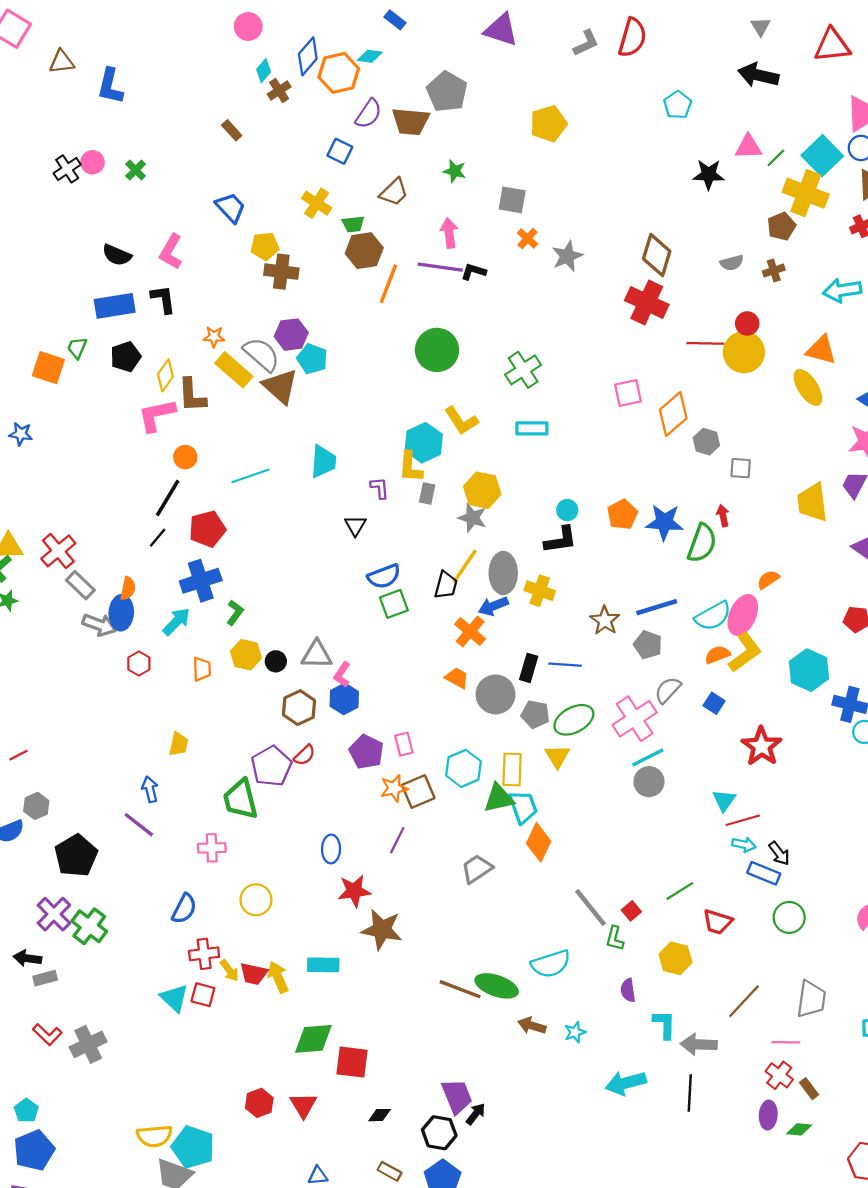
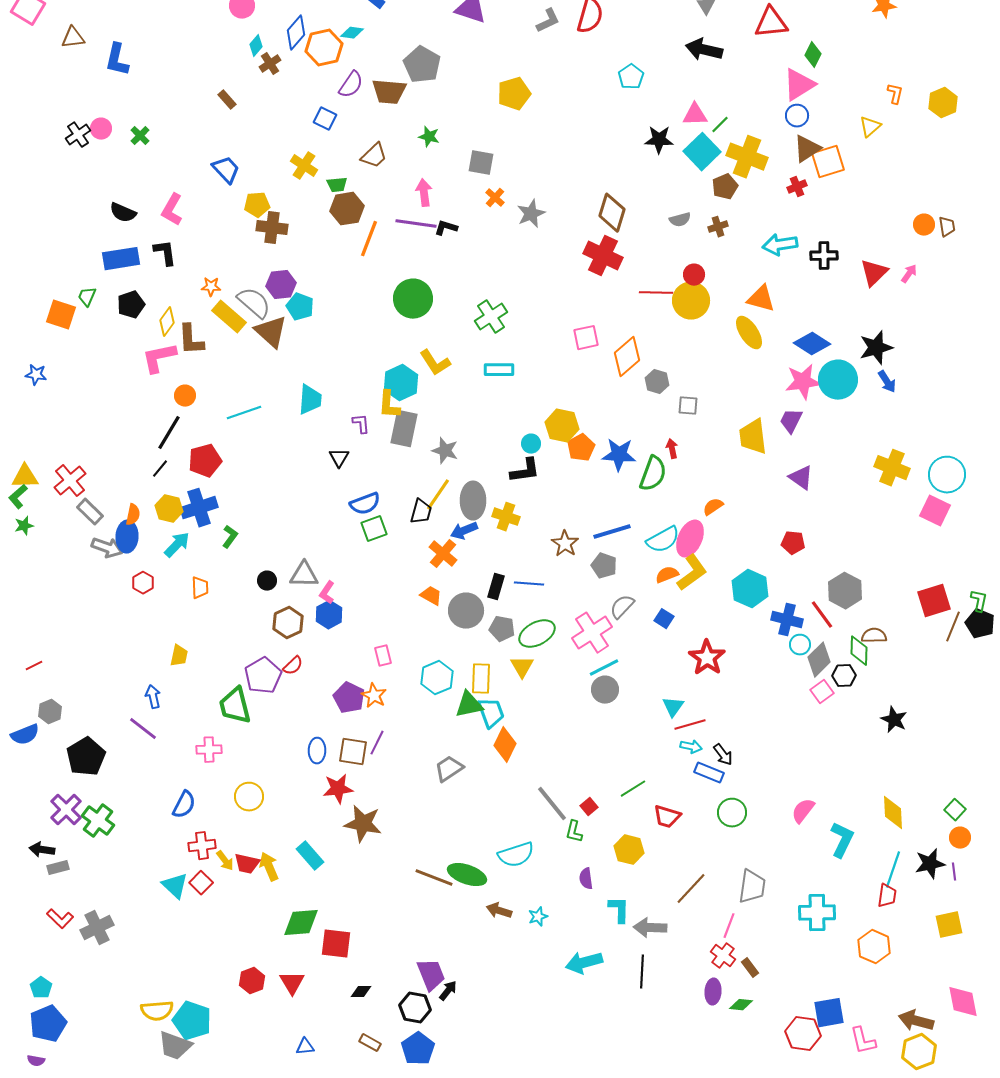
cyan square: (822, 156) -> (702, 152), moved
yellow hexagon: (482, 490) -> (562, 426), moved
gray rectangle: (427, 493) -> (404, 429), size x1.8
yellow hexagon: (246, 655) -> (169, 509), moved
purple pentagon: (366, 752) -> (349, 698), moved
orange star: (394, 788) -> (374, 696), turned -30
brown square: (418, 792) -> (353, 752), moved, turned 32
cyan rectangle: (323, 965) -> (310, 856), turned 48
red square: (203, 995) -> (201, 883), turned 30
pink line: (786, 1042) -> (729, 926), turned -70

